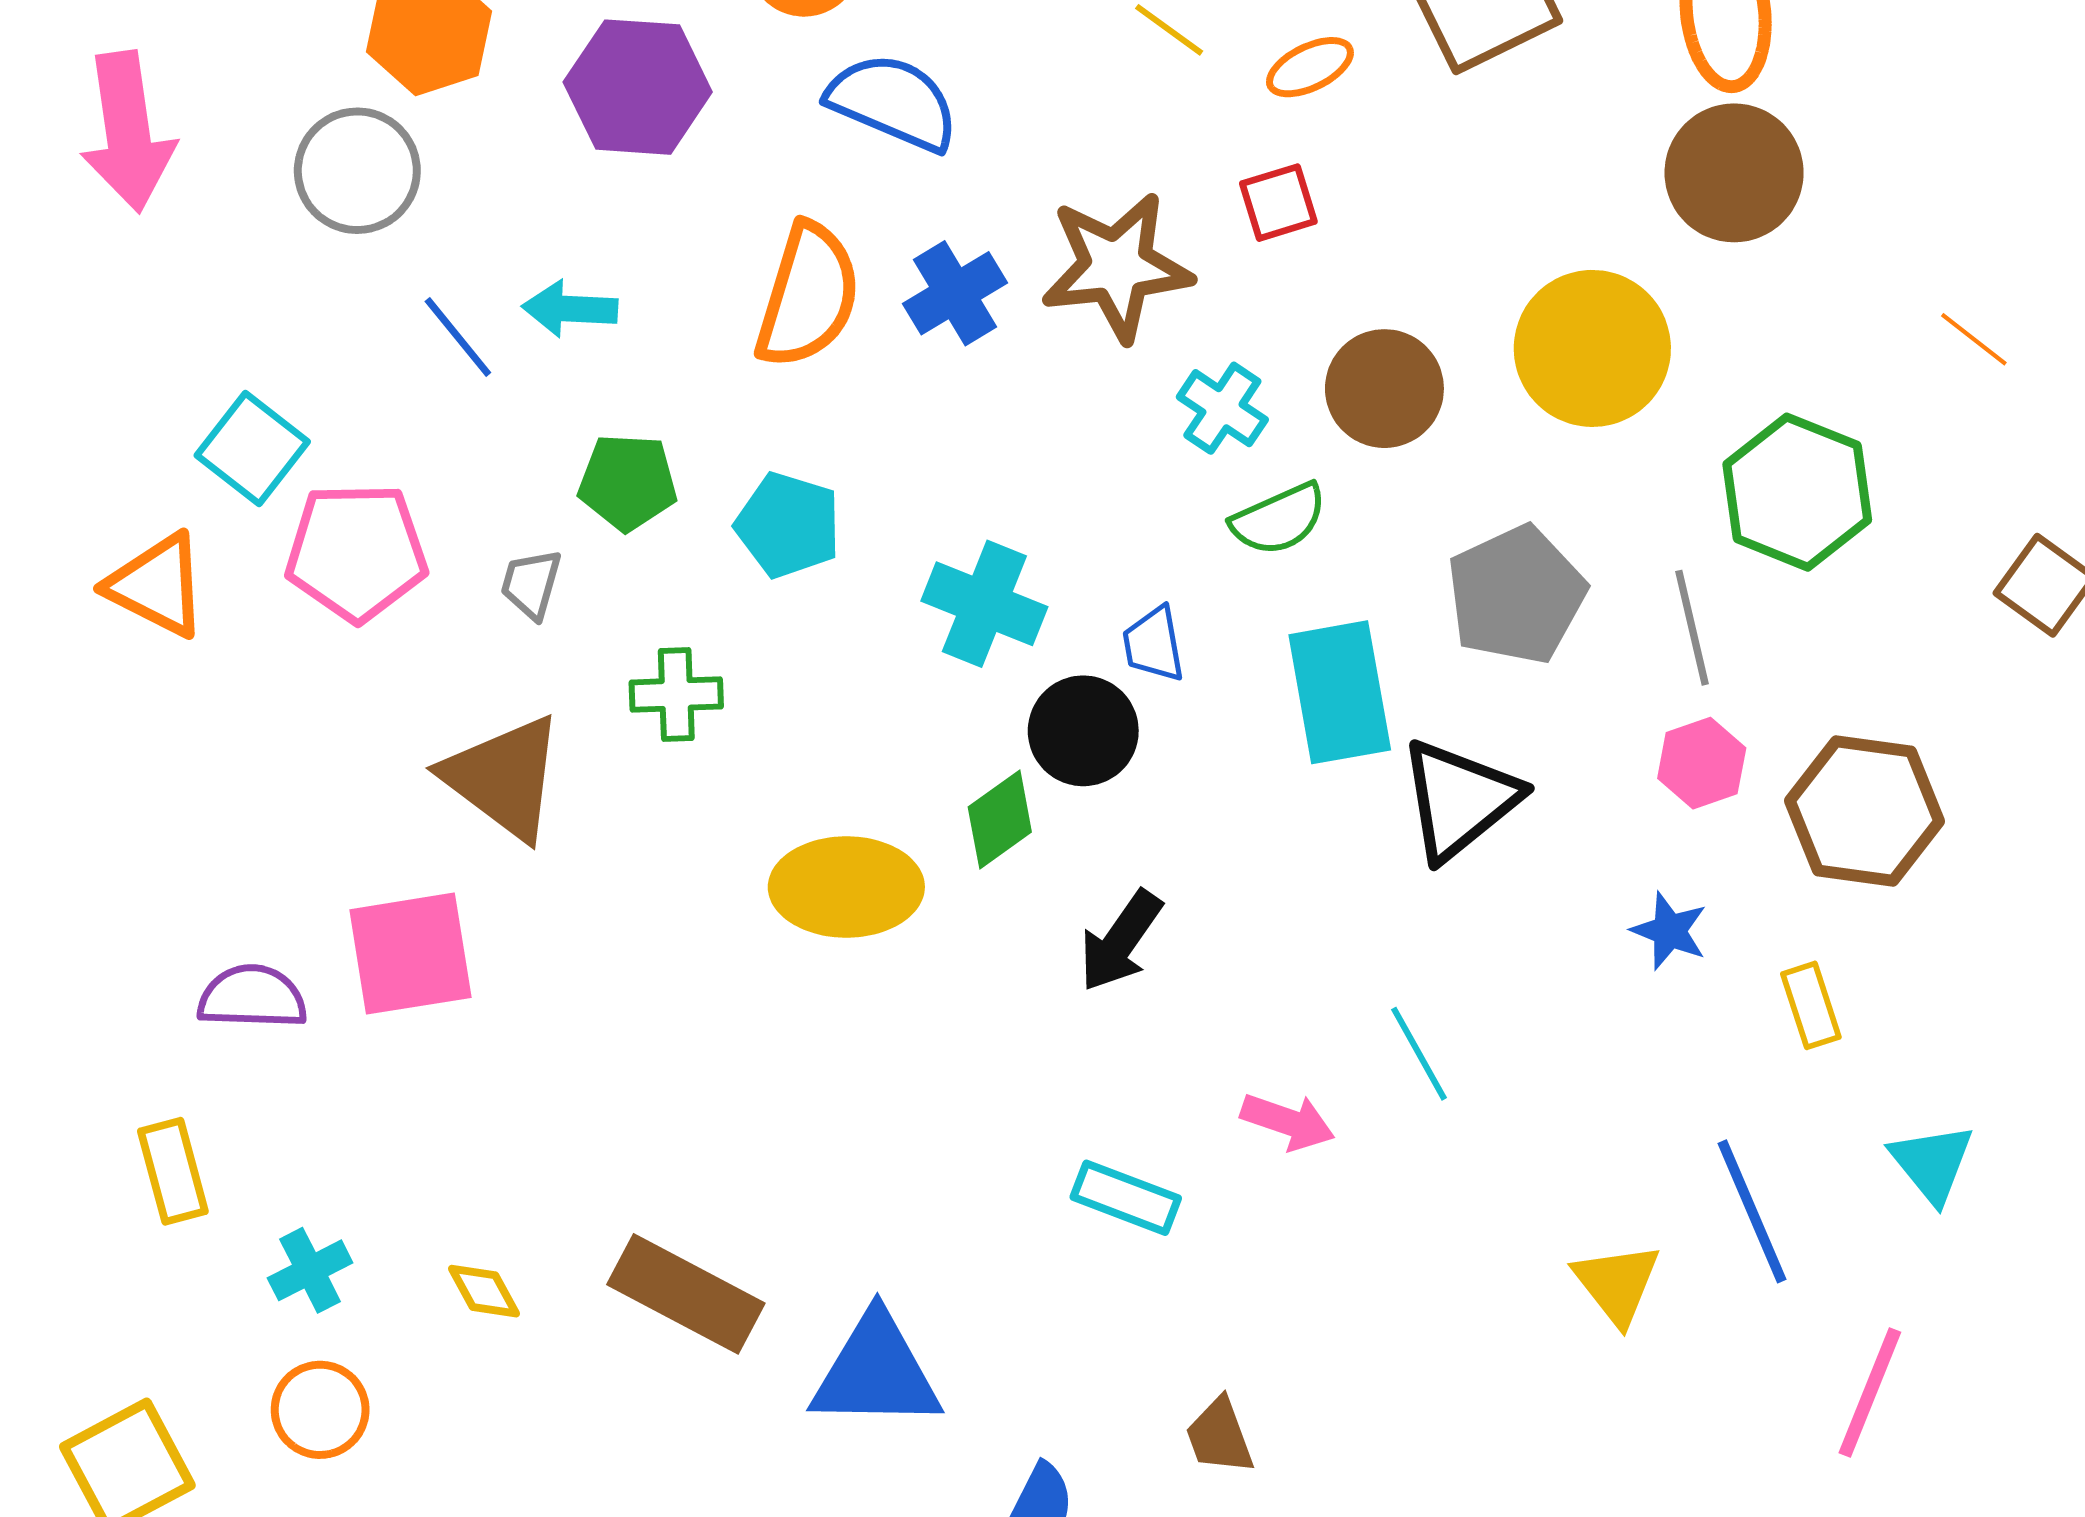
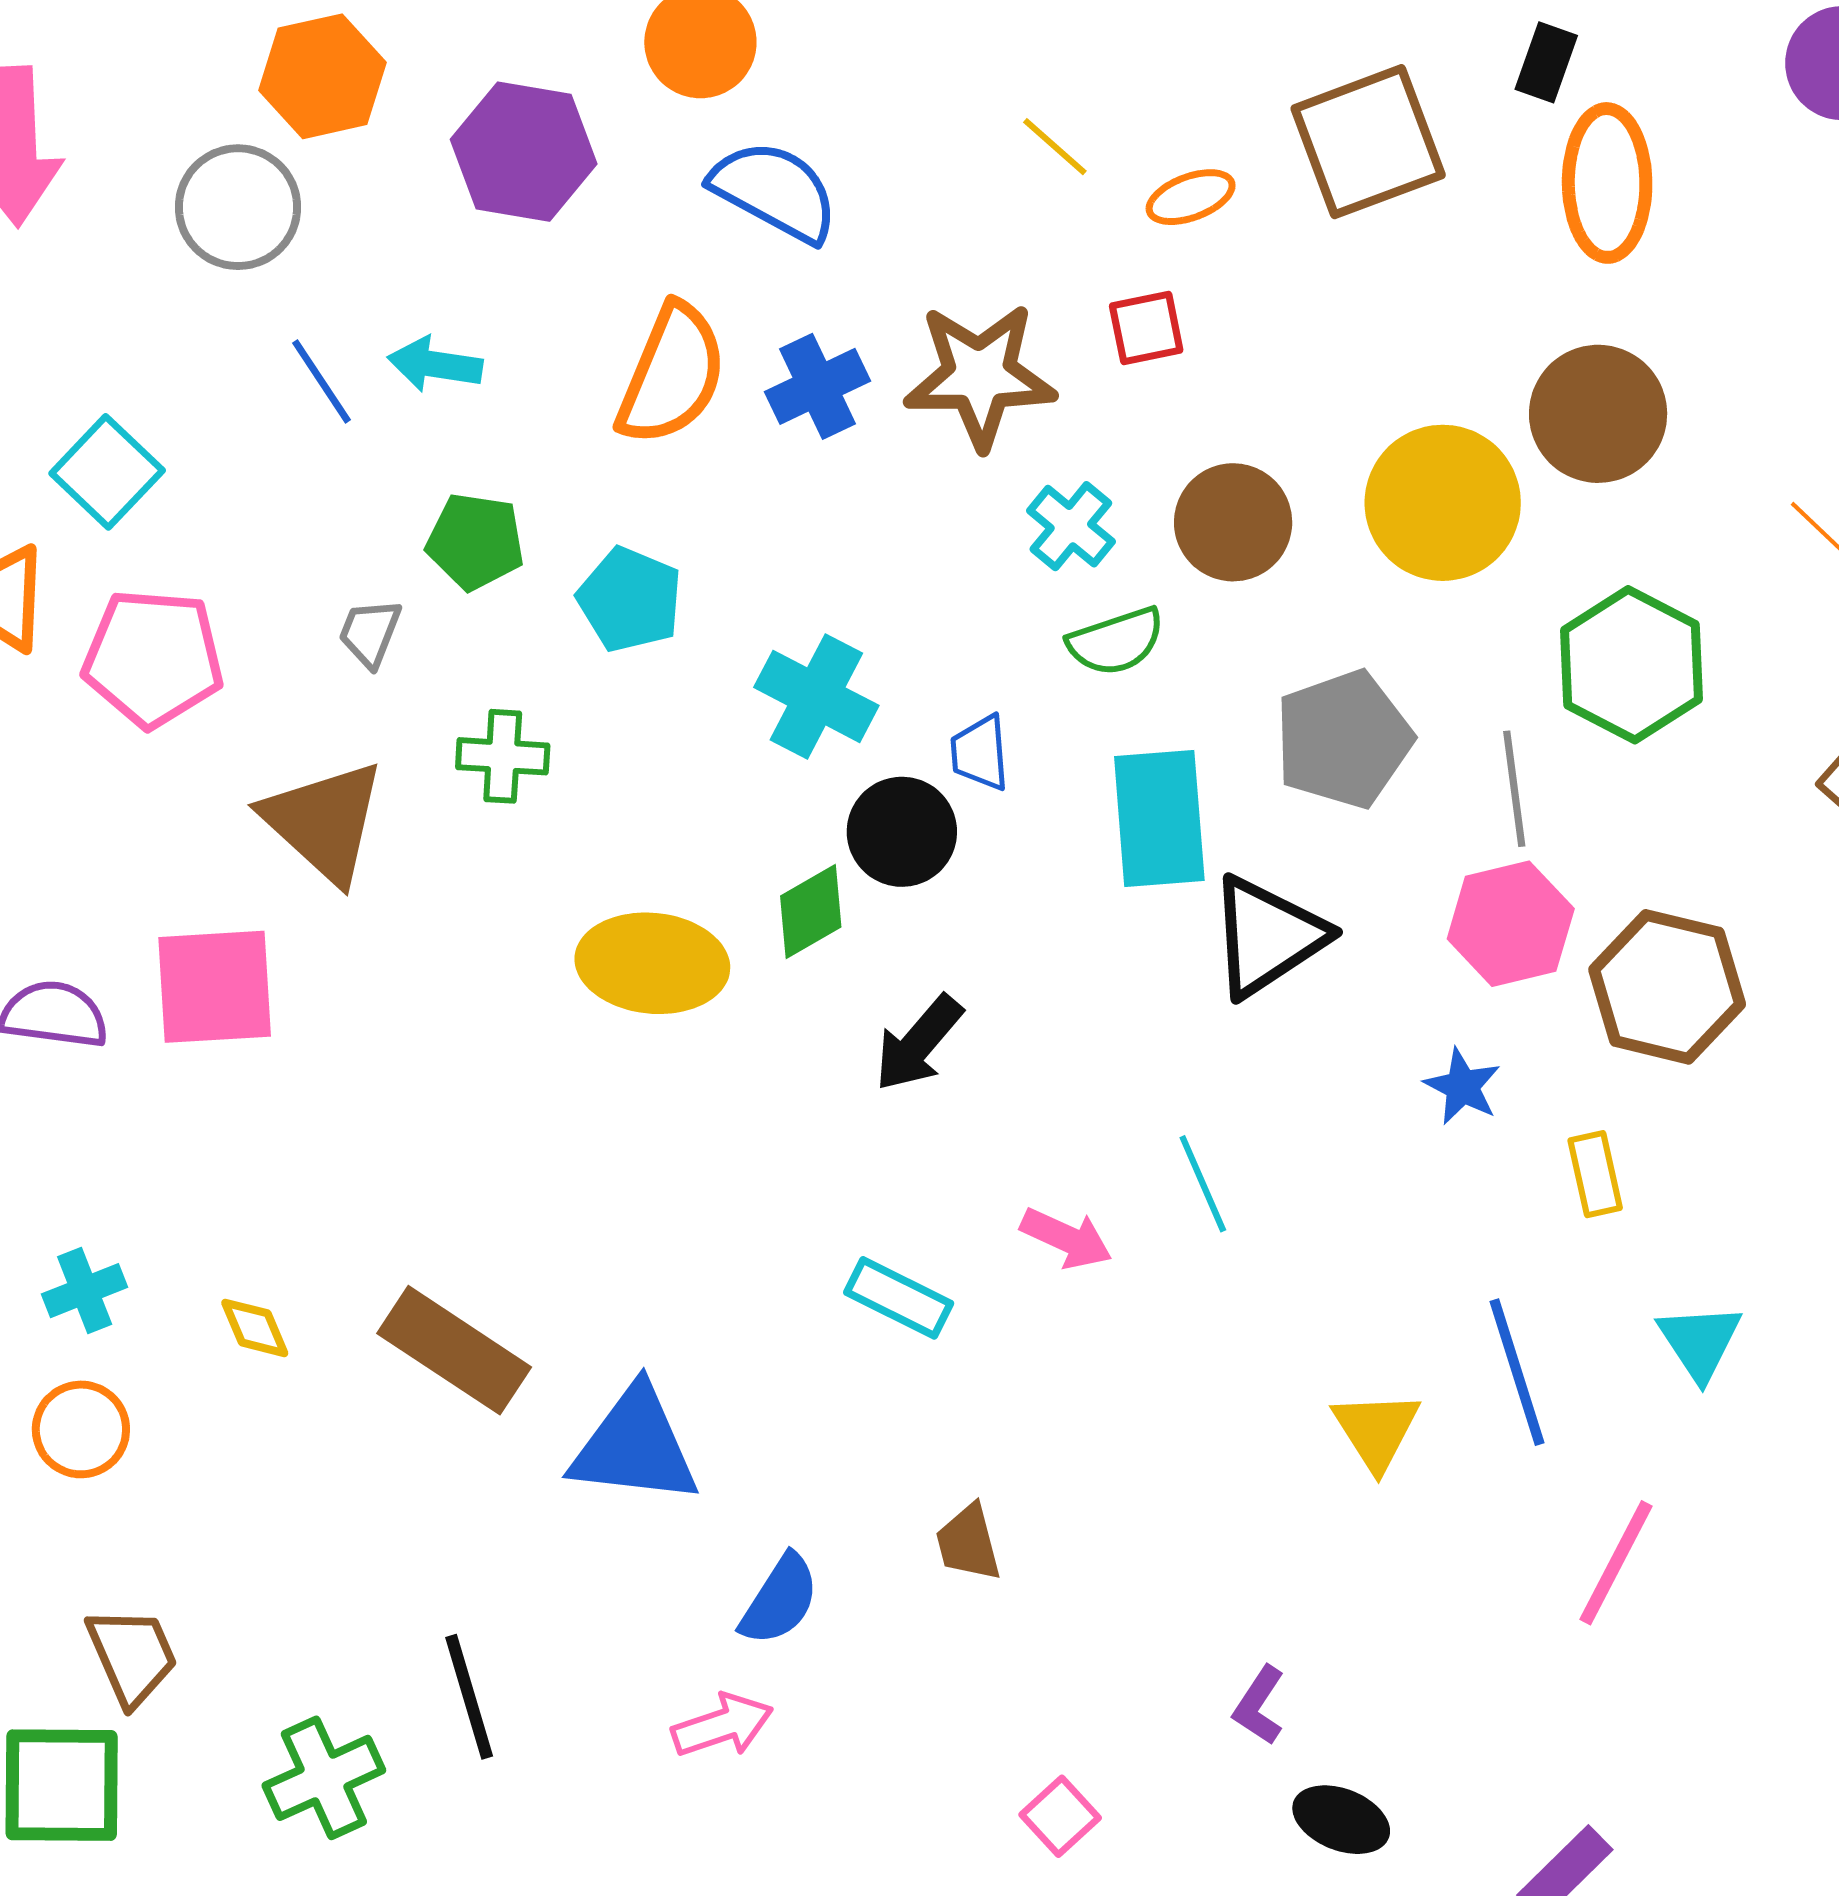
brown circle: (1734, 173) -> (1598, 414), moved
pink pentagon: (356, 552) -> (153, 658), moved
pink hexagon: (1702, 763) -> (1511, 924), size x1.4

